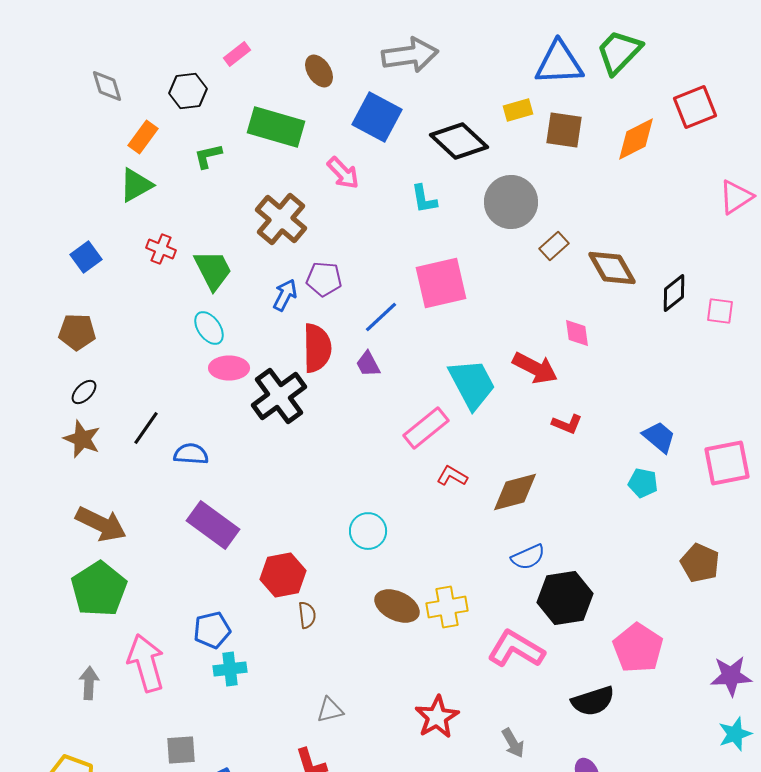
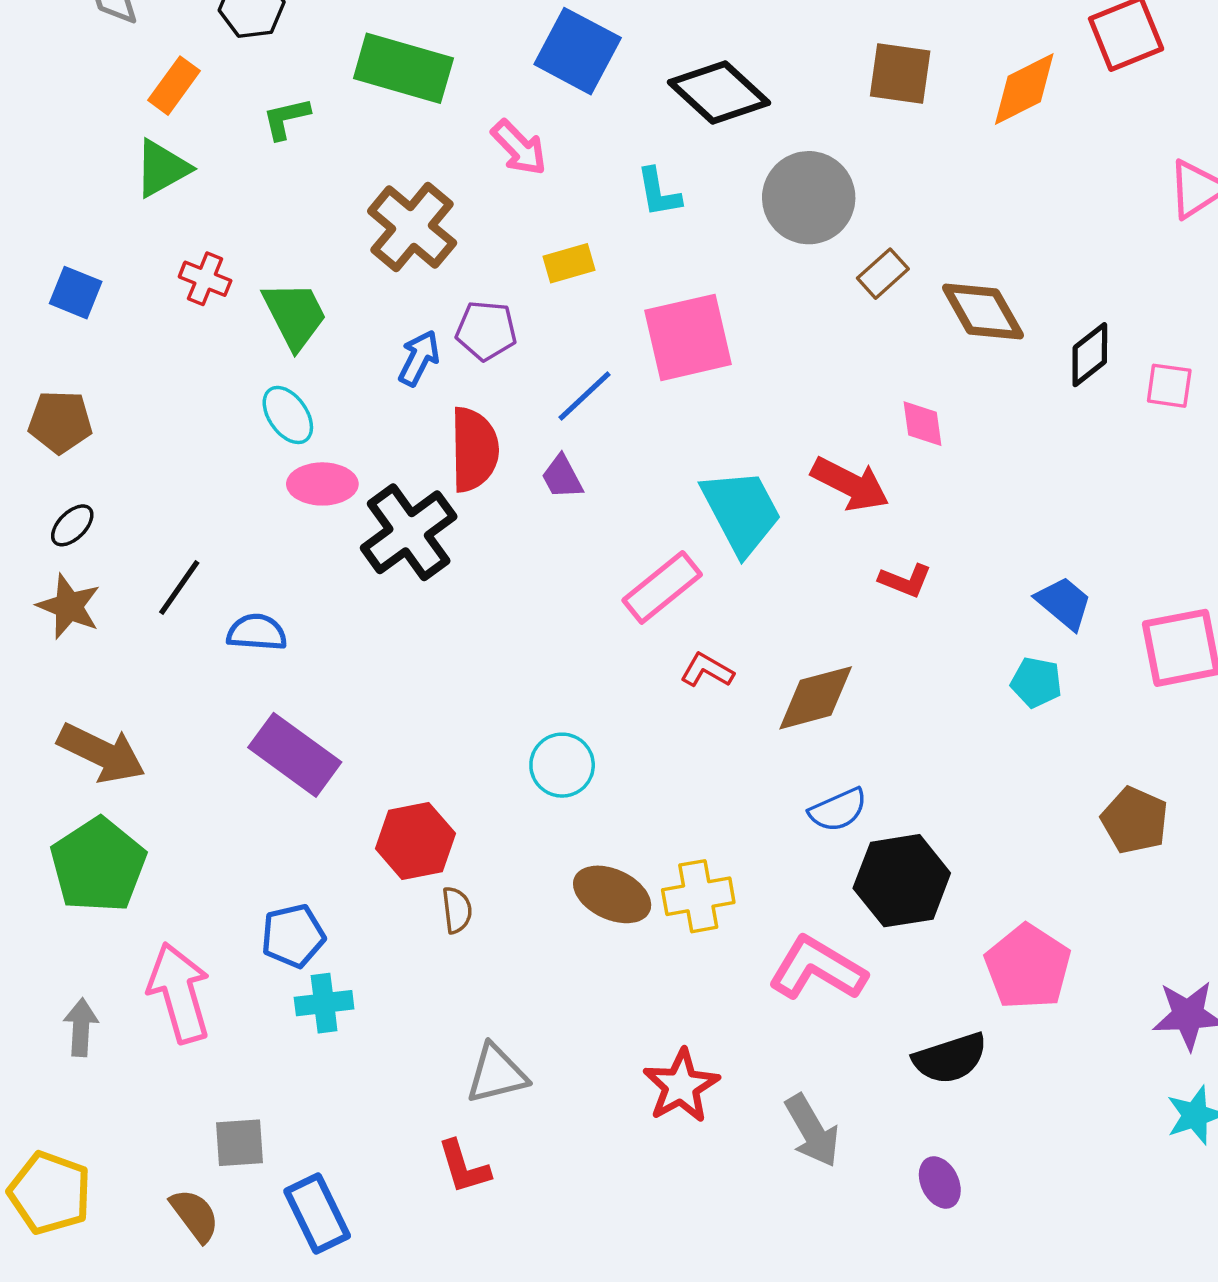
yellow rectangle: (518, 110) -> (569, 263), moved
blue square: (86, 257) -> (76, 293), turned -32
gray triangle: (330, 710) -> (497, 1074), size x1.4
gray arrow: (513, 743) -> (812, 1131), size x1.4

